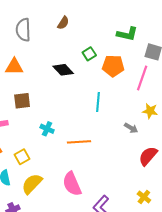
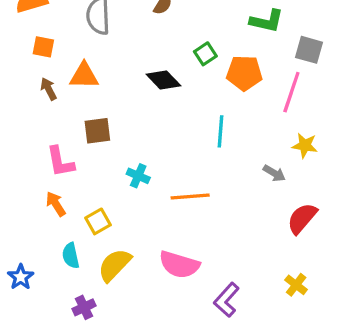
pink semicircle: (72, 184) -> (179, 265), turned -50

